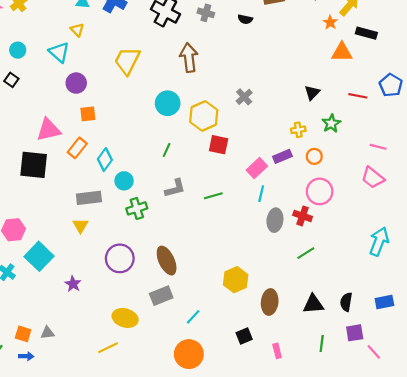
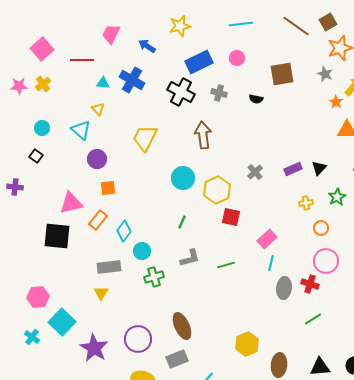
purple rectangle: (282, 156) -> (293, 169), moved
purple circle: (120, 258) -> (138, 339), moved
purple star: (73, 284) -> (94, 348), size x1.8

